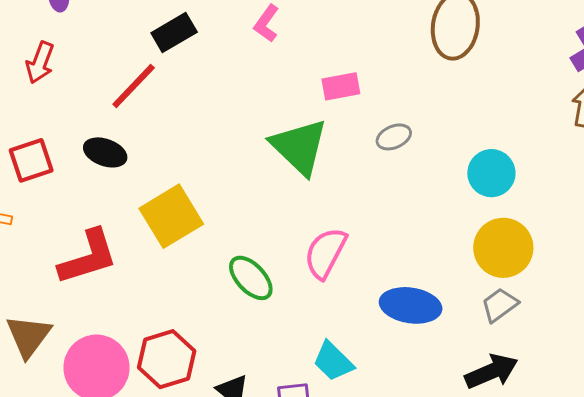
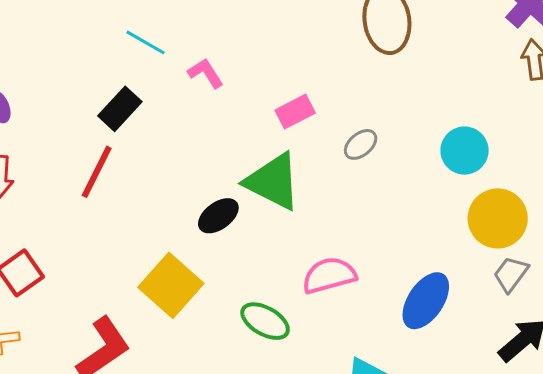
pink L-shape: (267, 23) -> (206, 73), turned 129
black ellipse: (105, 152) -> (218, 216), moved, turned -39
pink semicircle: (325, 253) -> (329, 275), turned 64
blue ellipse: (411, 305) -> (426, 301), turned -48

